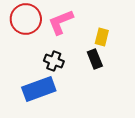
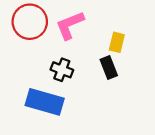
blue rectangle: (39, 89) -> (45, 102), turned 36

